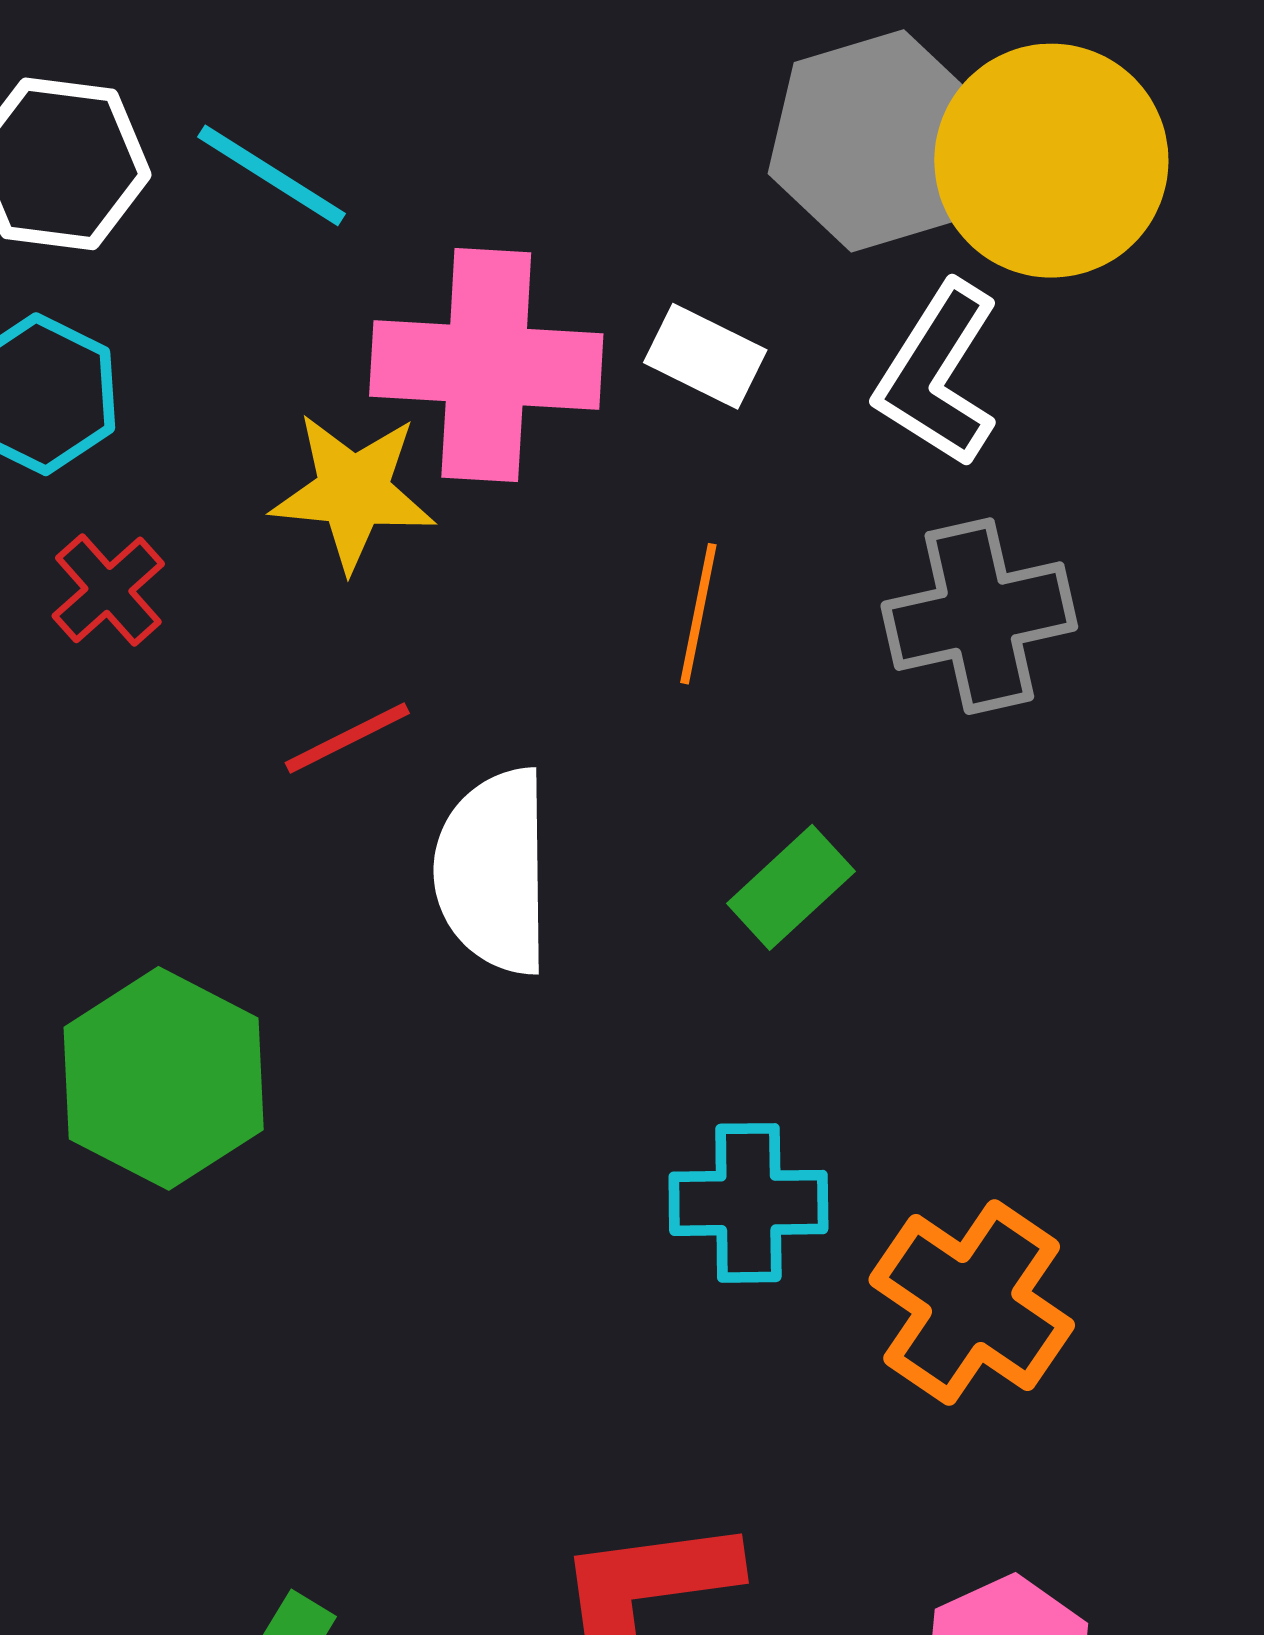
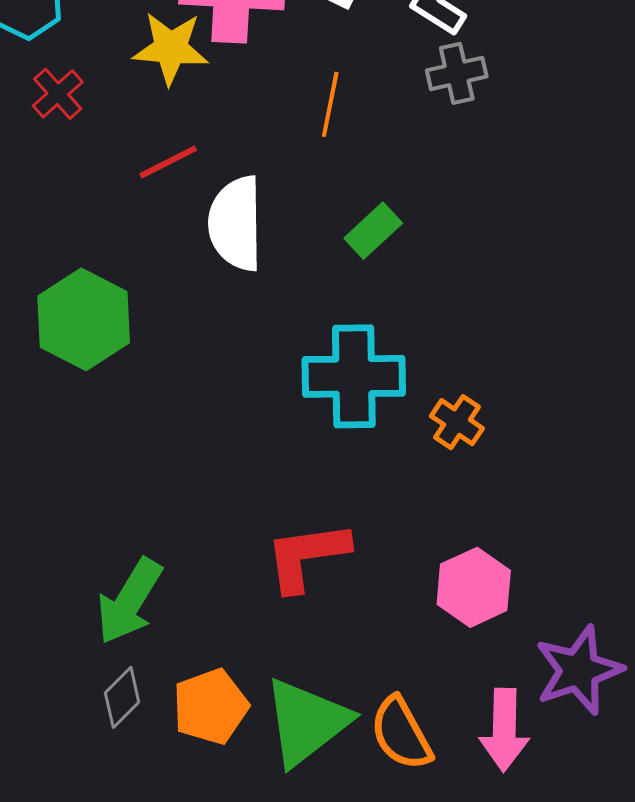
gray cross: (979, 616) -> (457, 73), moved, size x0.7
cyan cross: (748, 1203) -> (354, 376), size x1.4
orange cross: (972, 1302) -> (457, 422), size x0.6

